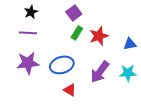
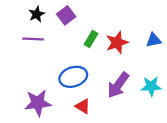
purple square: (74, 13) -> (66, 15), moved
blue triangle: (130, 44) -> (154, 40), moved
purple star: (28, 63) -> (38, 103), moved

